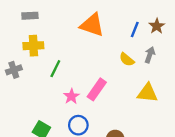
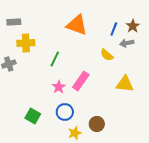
gray rectangle: (30, 16) -> (14, 22), moved
gray arrow: (150, 55) -> (127, 43), moved, turned -120
green line: (55, 69) -> (55, 59), moved

